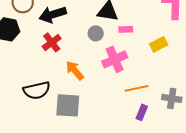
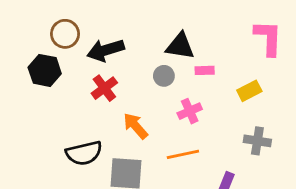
pink cross: (115, 59) -> (190, 111), size x0.7
orange line: (137, 88) -> (183, 154), moved
gray cross: (172, 98) -> (257, 141), moved

